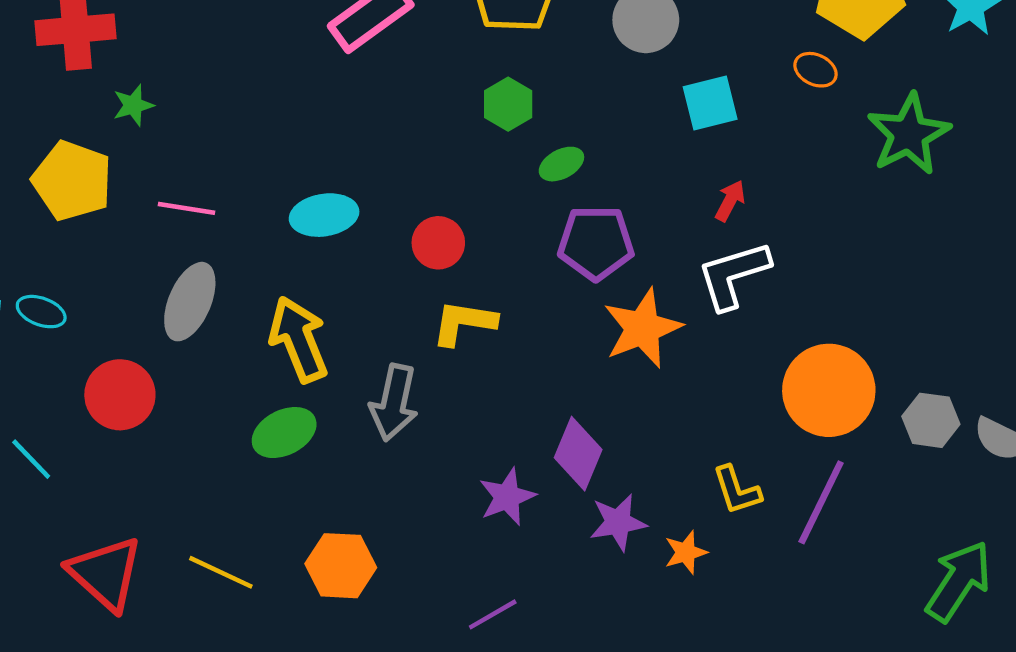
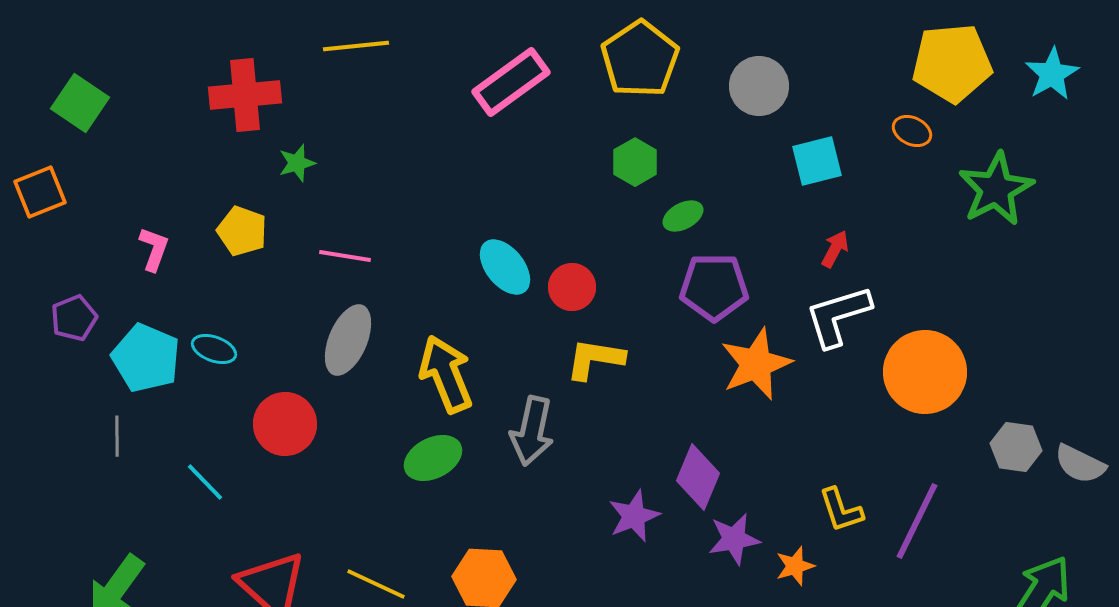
yellow pentagon: (72, 181) -> (242, 231), size x0.7
cyan ellipse: (324, 215) -> (505, 267), moved, turned 60
orange circle: (829, 390) -> (925, 372), moved

